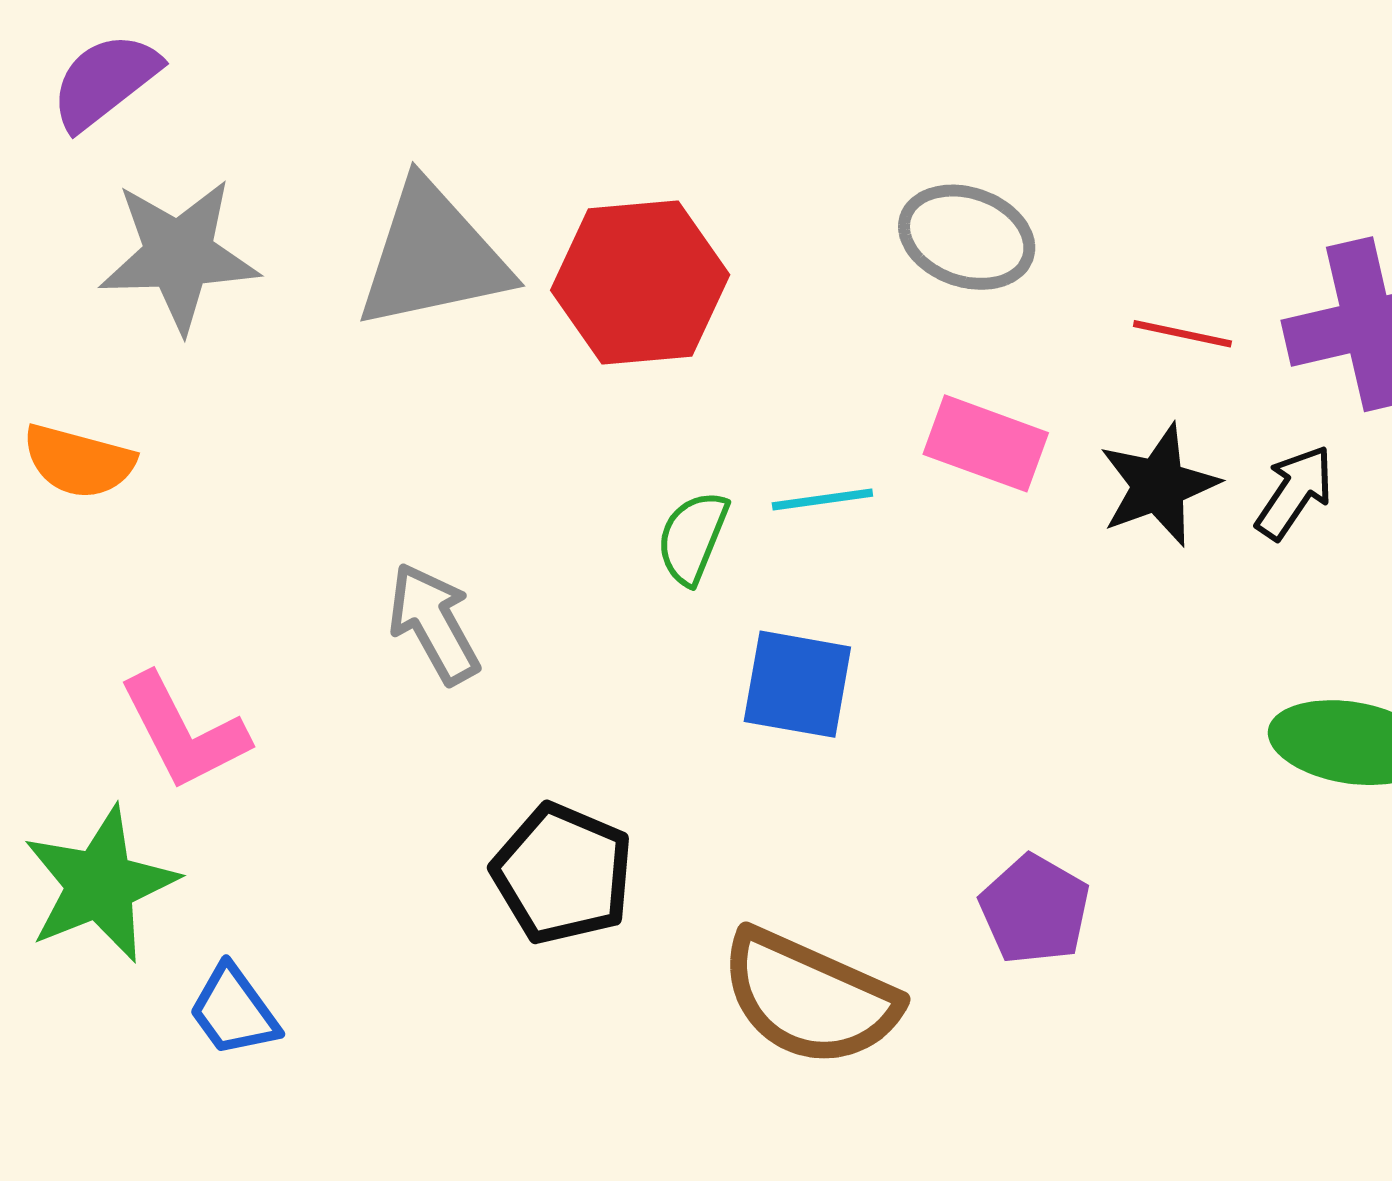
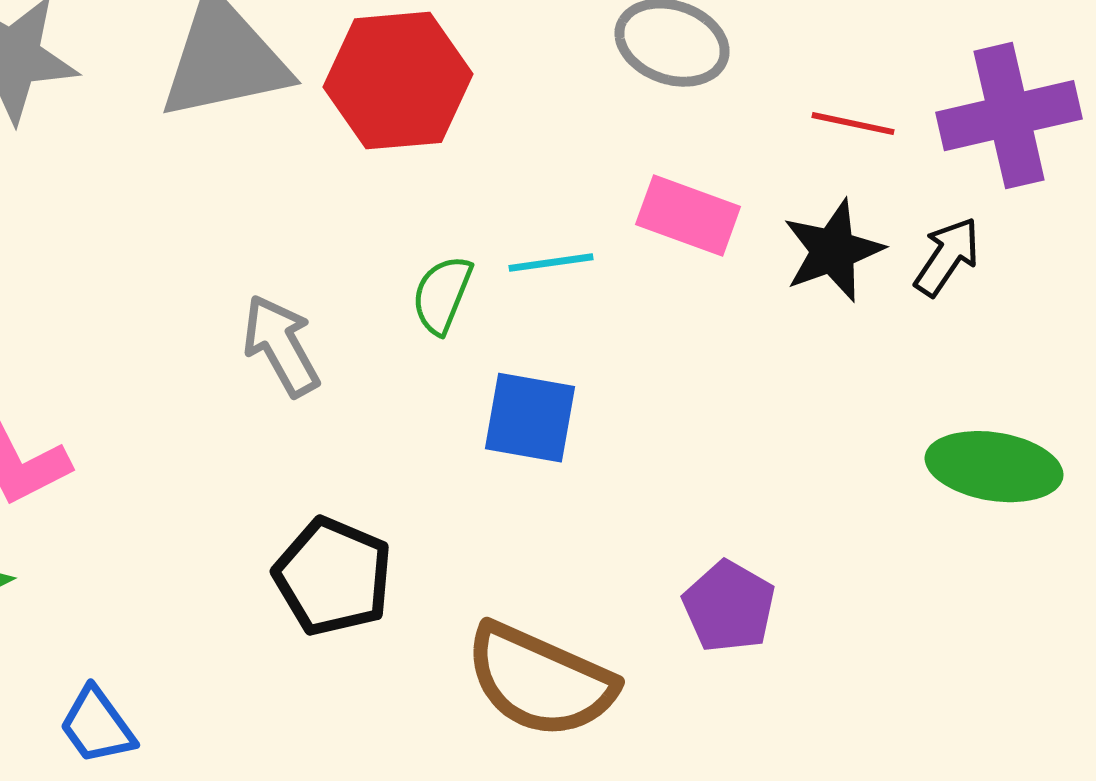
gray arrow: (434, 623) -> (281, 346), moved
blue trapezoid: (234, 1011) -> (97, 726), moved

